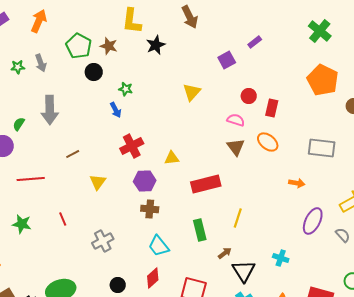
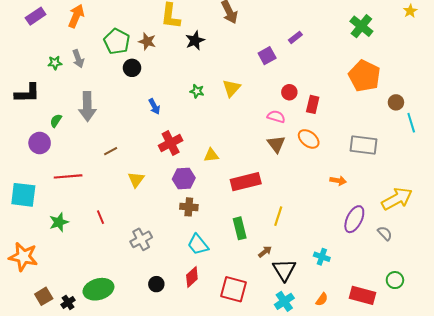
green star: (126, 89) -> (197, 91), moved
green star: (22, 224) -> (59, 222), turned -30

